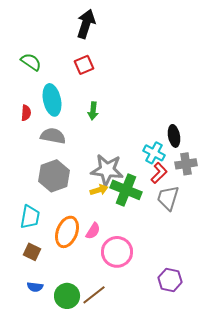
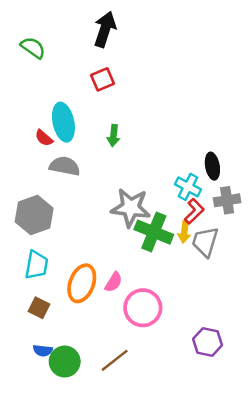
green semicircle: (31, 62) -> (33, 48), moved
red semicircle: (26, 113) -> (44, 138), moved, turned 126
gray hexagon: (54, 176) -> (34, 215), moved
yellow arrow: (99, 190) -> (184, 232), moved, turned 114
green circle: (67, 296) -> (65, 362), moved

